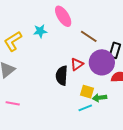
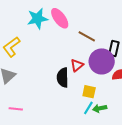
cyan star: (40, 31) -> (38, 19), moved, size x1.5
green arrow: (100, 98) -> (100, 108), moved
cyan line: (85, 108) -> (88, 108), turned -32

